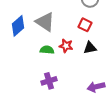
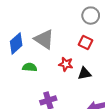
black triangle: (90, 48) -> (84, 73), moved
green semicircle: (47, 50) -> (30, 67), moved

